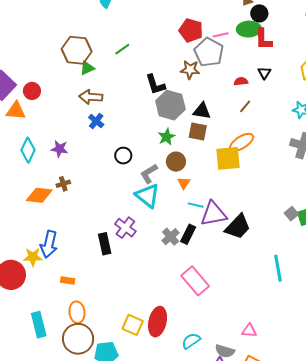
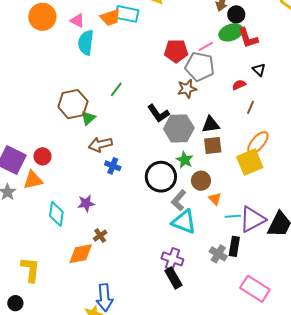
black circle: (123, 156) -> (161, 177), moved, size x1.8
black rectangle: (105, 244) -> (173, 278), moved

